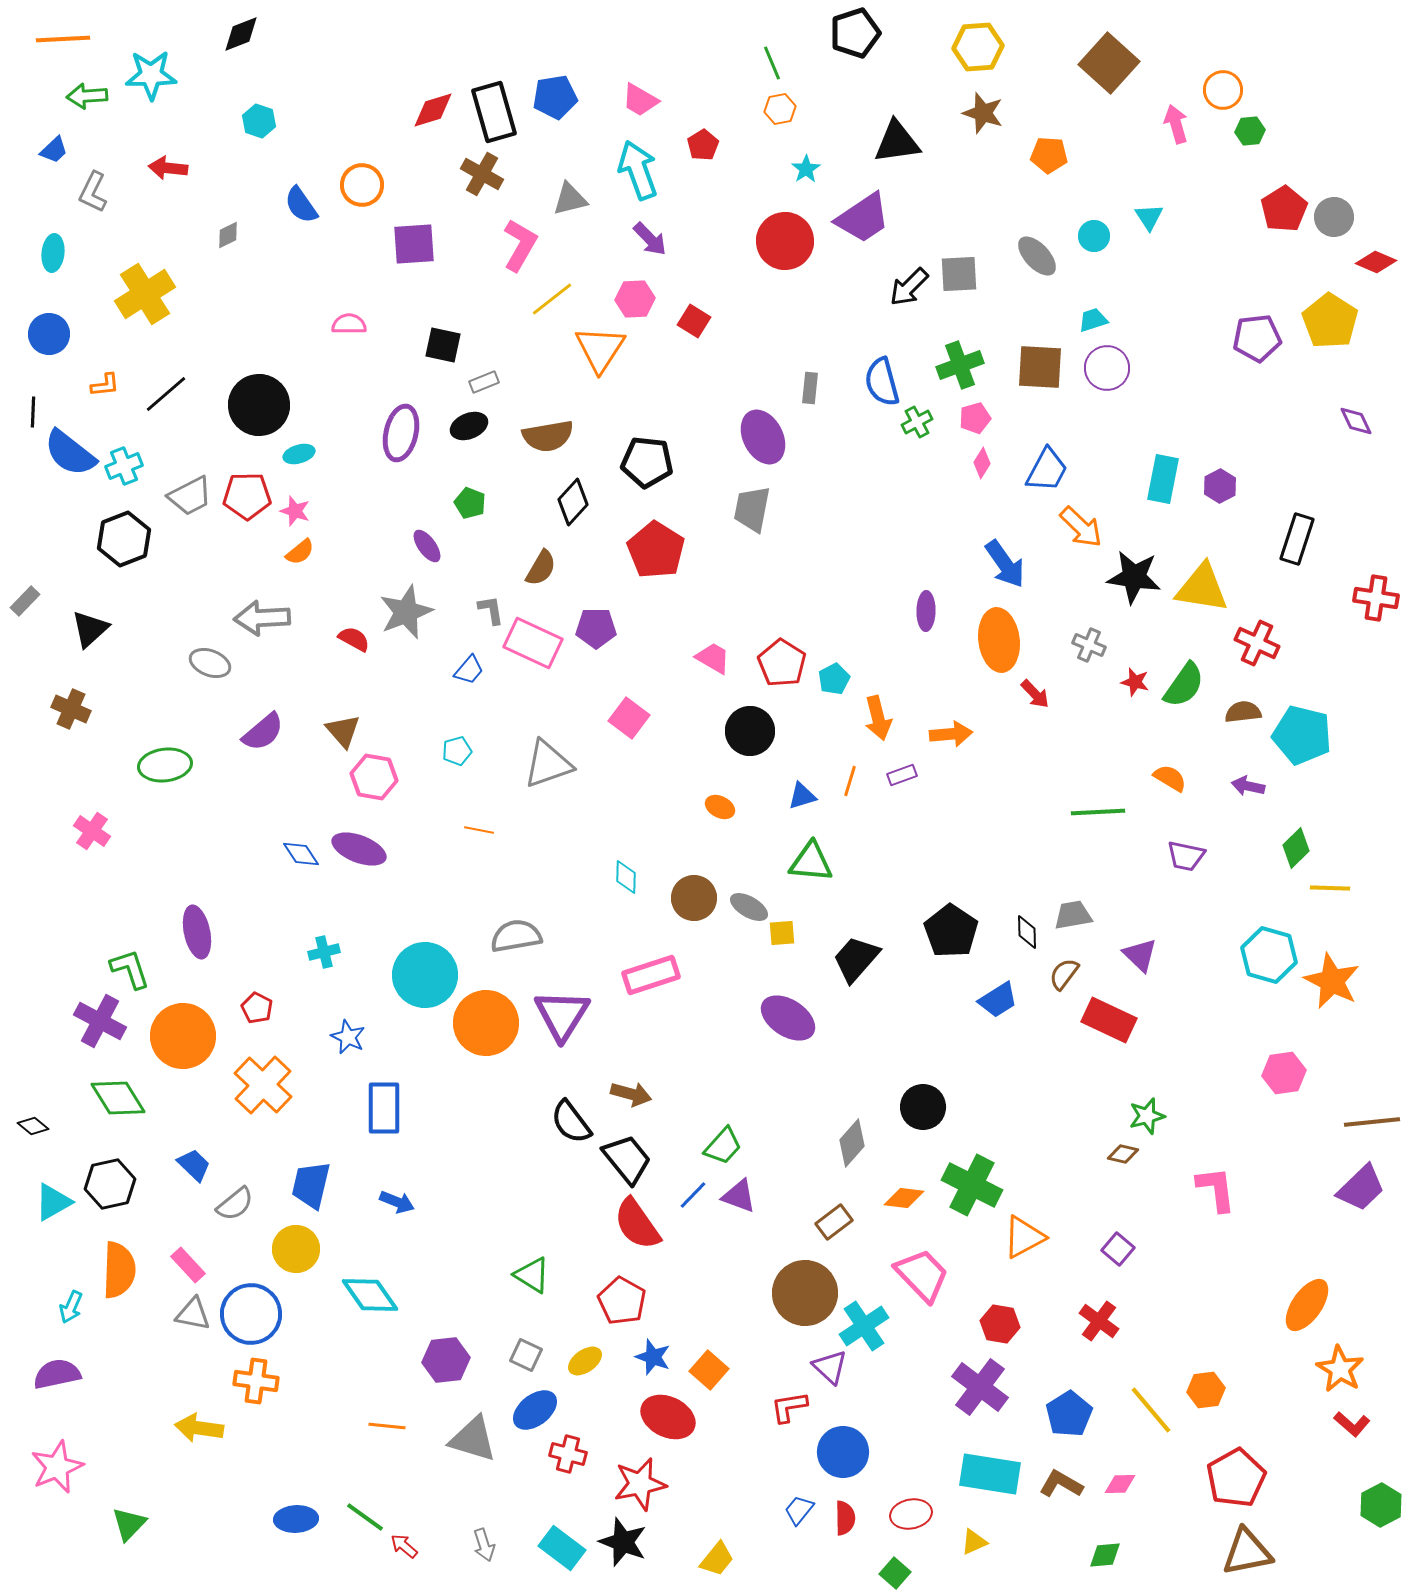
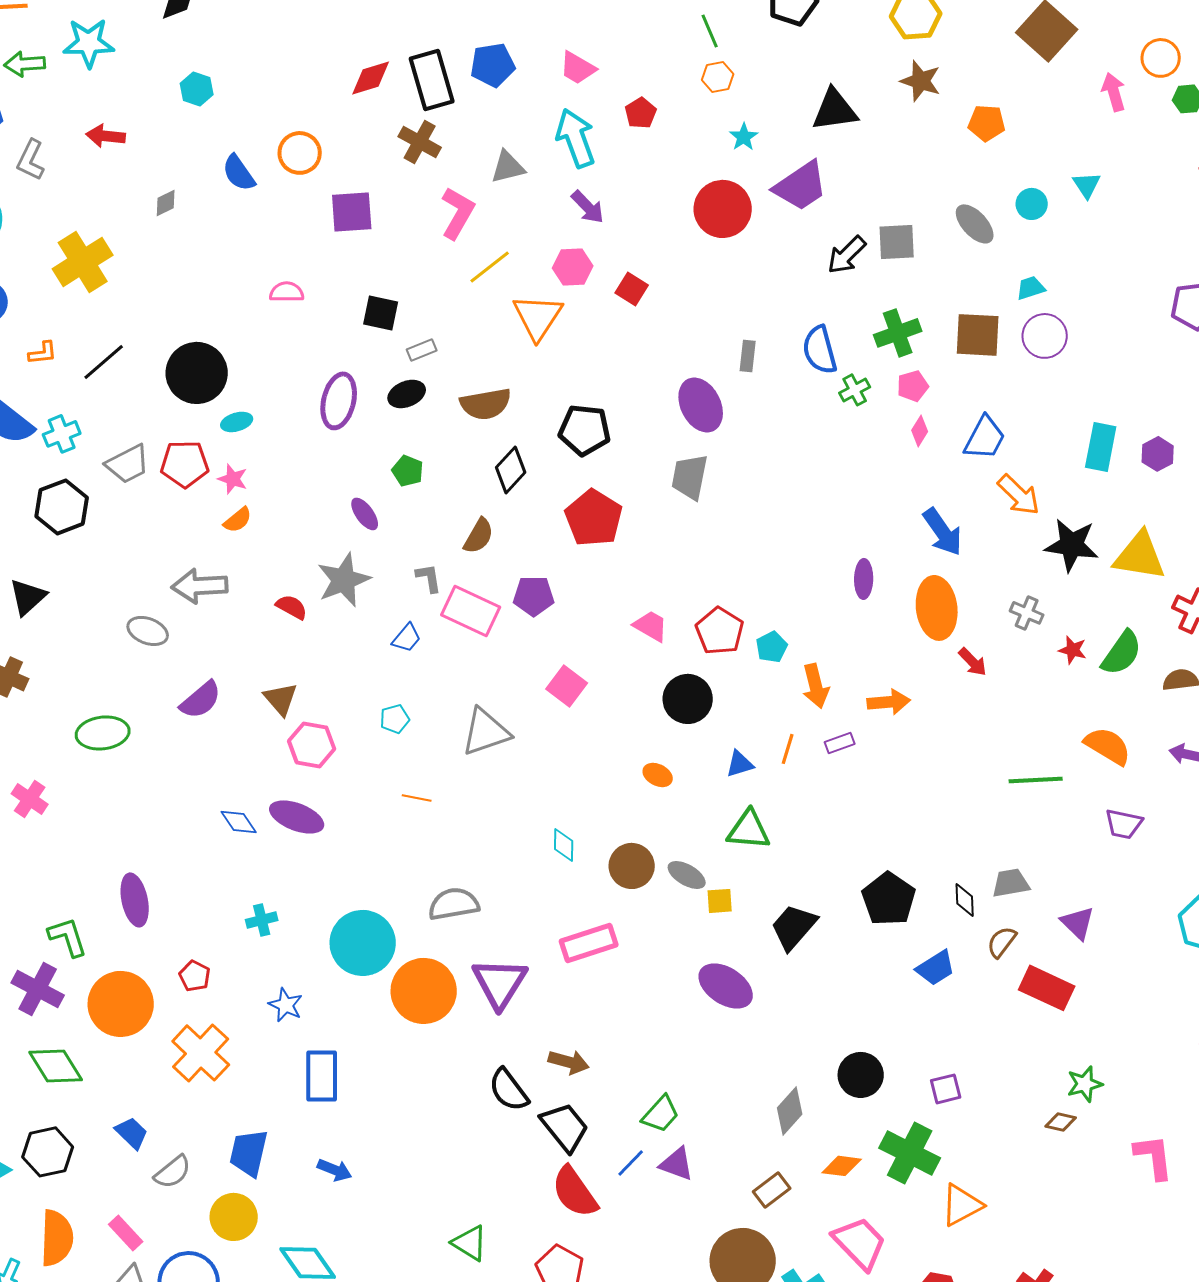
orange semicircle: (1170, 778) -> (1108, 746), size x1.4
purple square: (1118, 1249) -> (946, 1089), moved, turned 36

